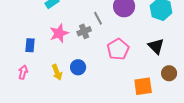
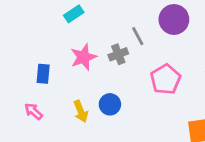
pink arrow: (23, 72) -> (33, 111), turned -64

